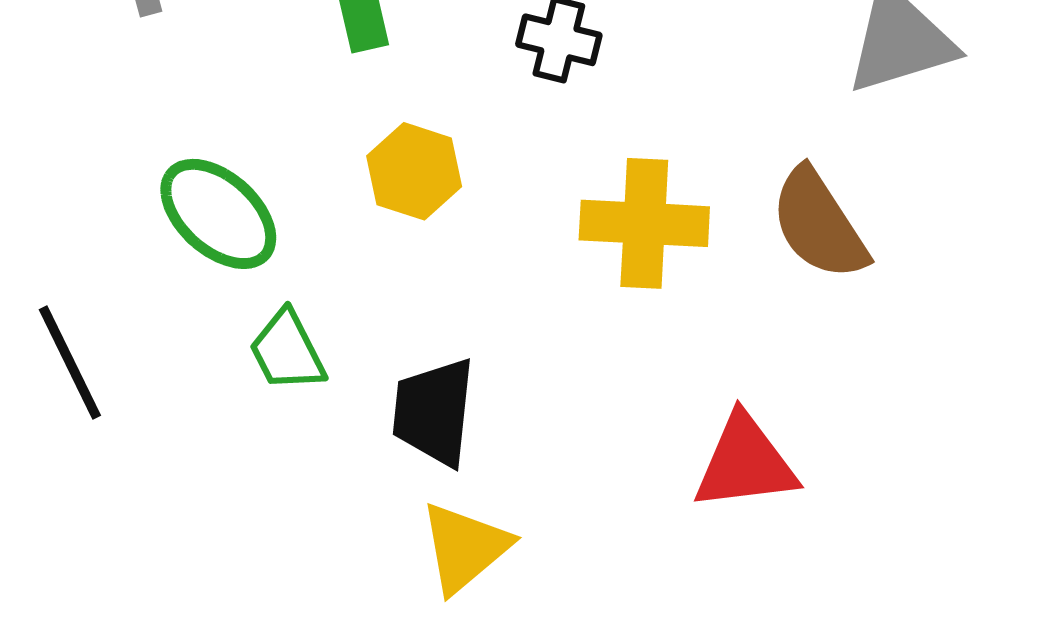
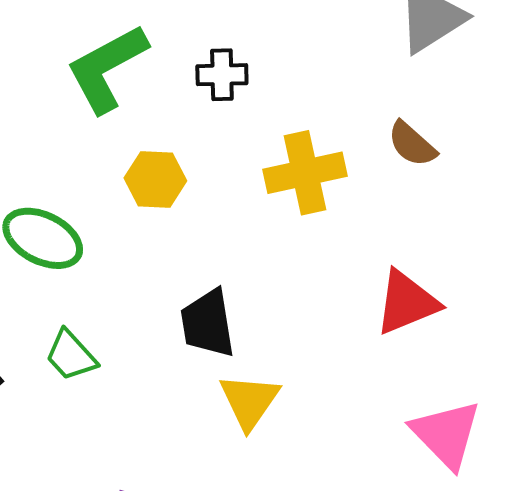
brown semicircle: (819, 224) -> (412, 144), size x0.7
green trapezoid: (287, 351) -> (71, 355), moved

